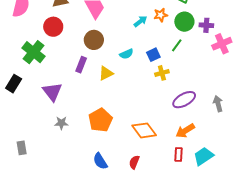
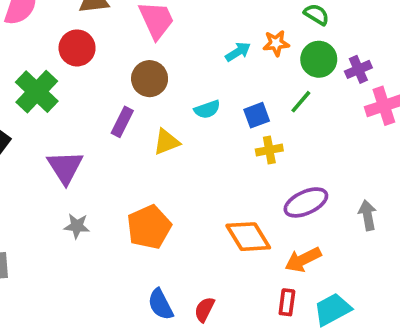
purple cross: (206, 25) -> (358, 69), turned -32
orange diamond: (144, 130) -> (248, 237), moved
blue semicircle: (100, 161) -> (161, 304), moved

